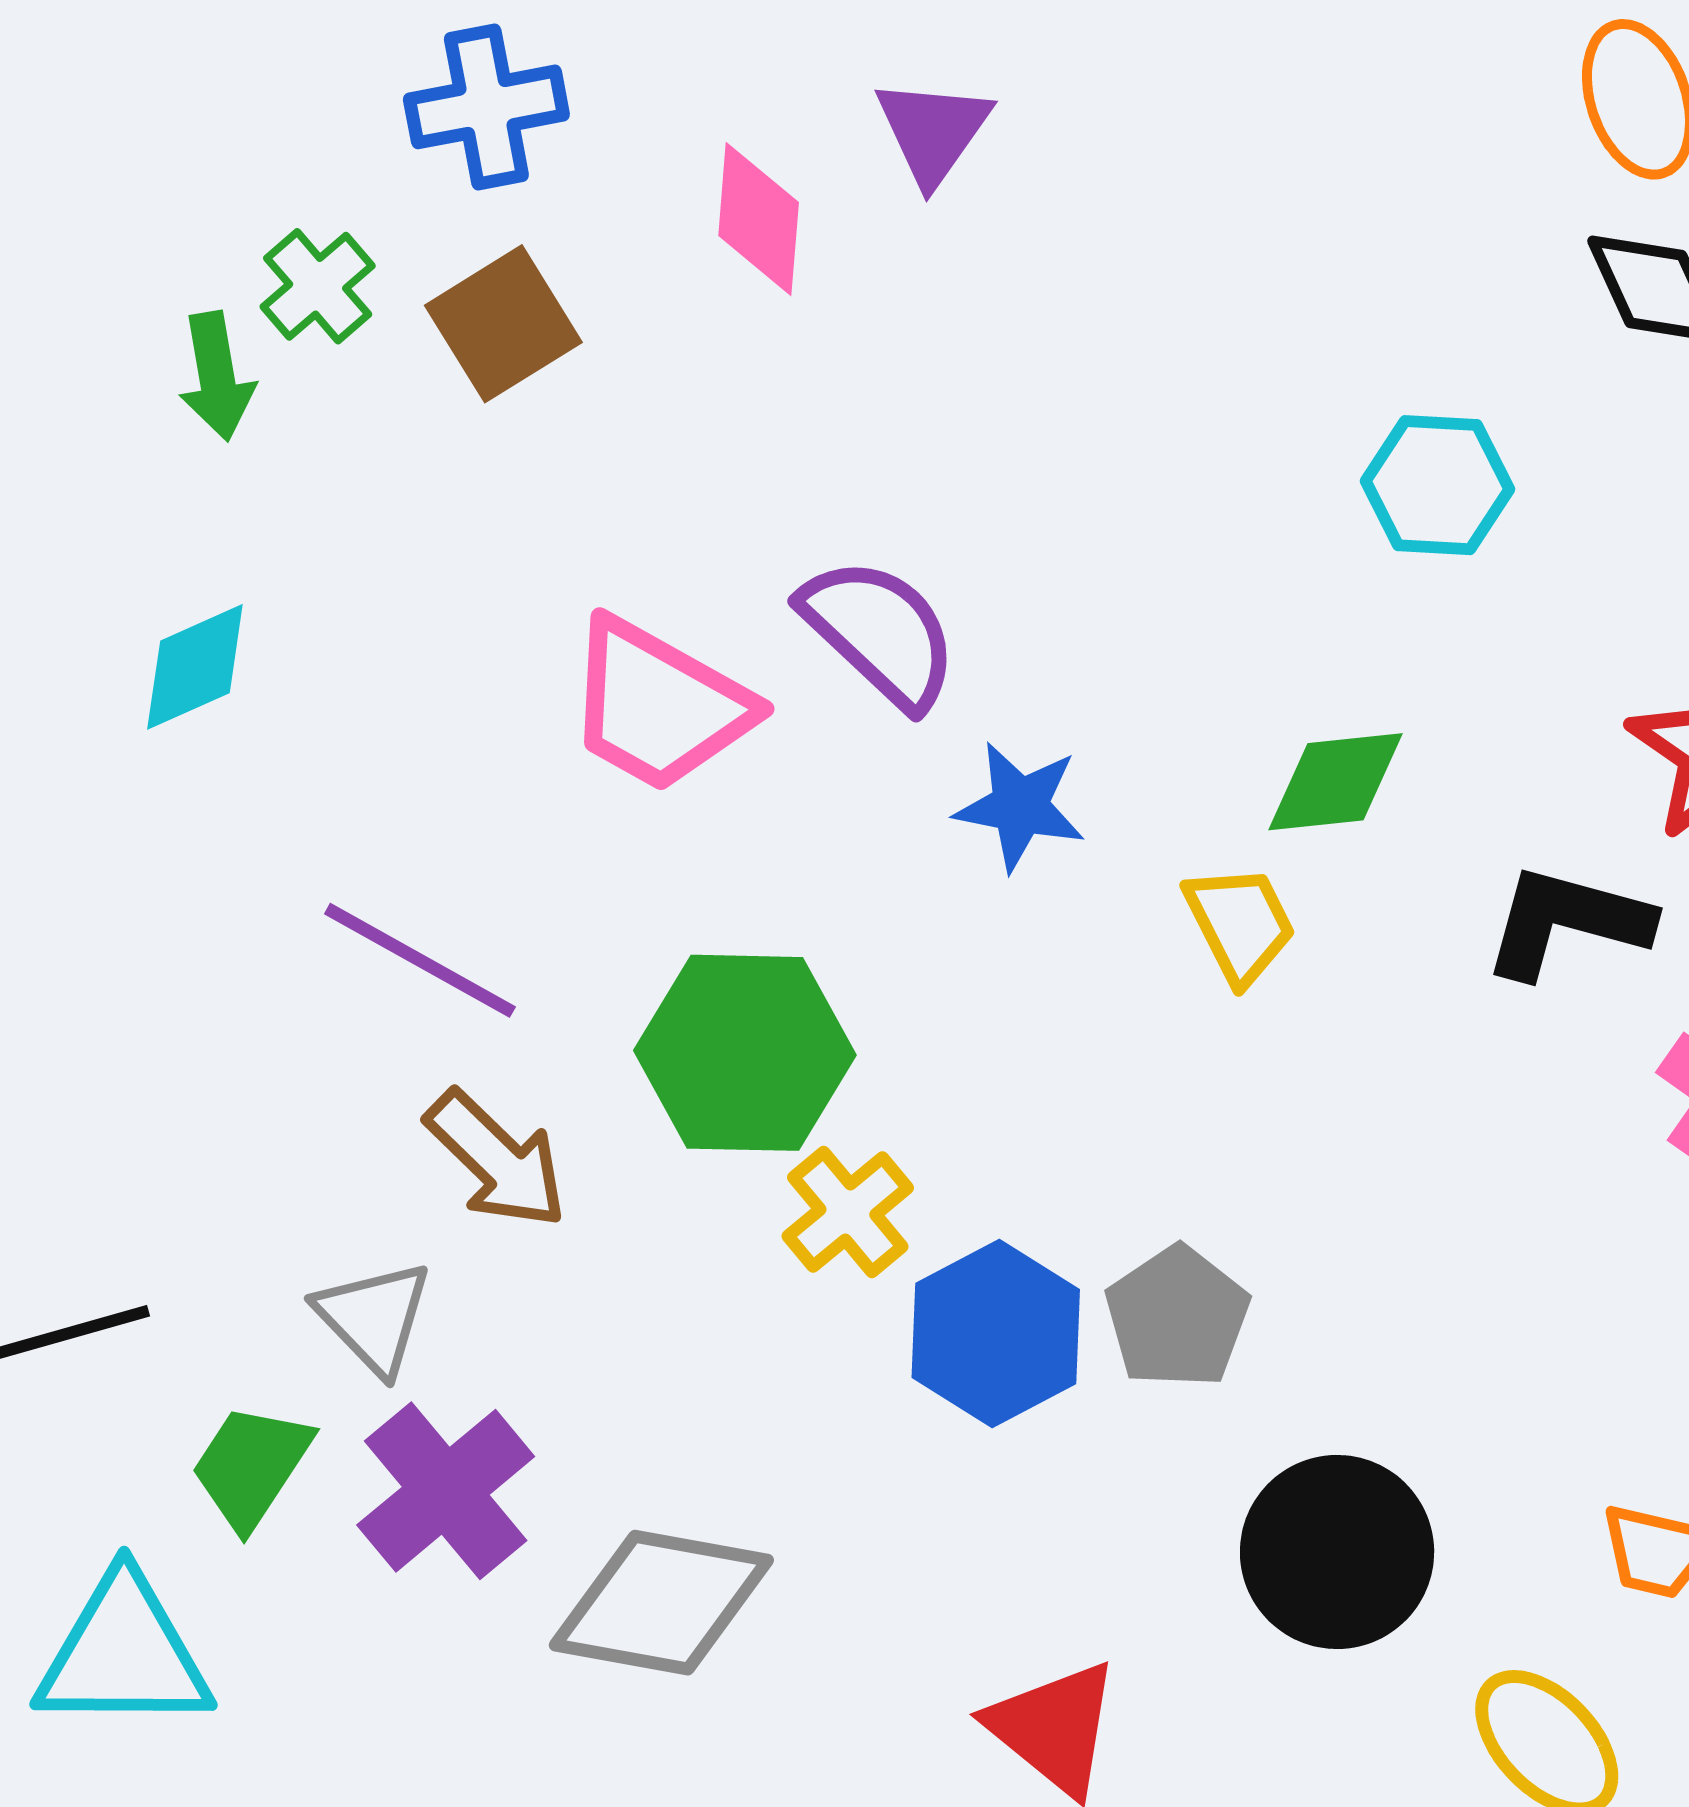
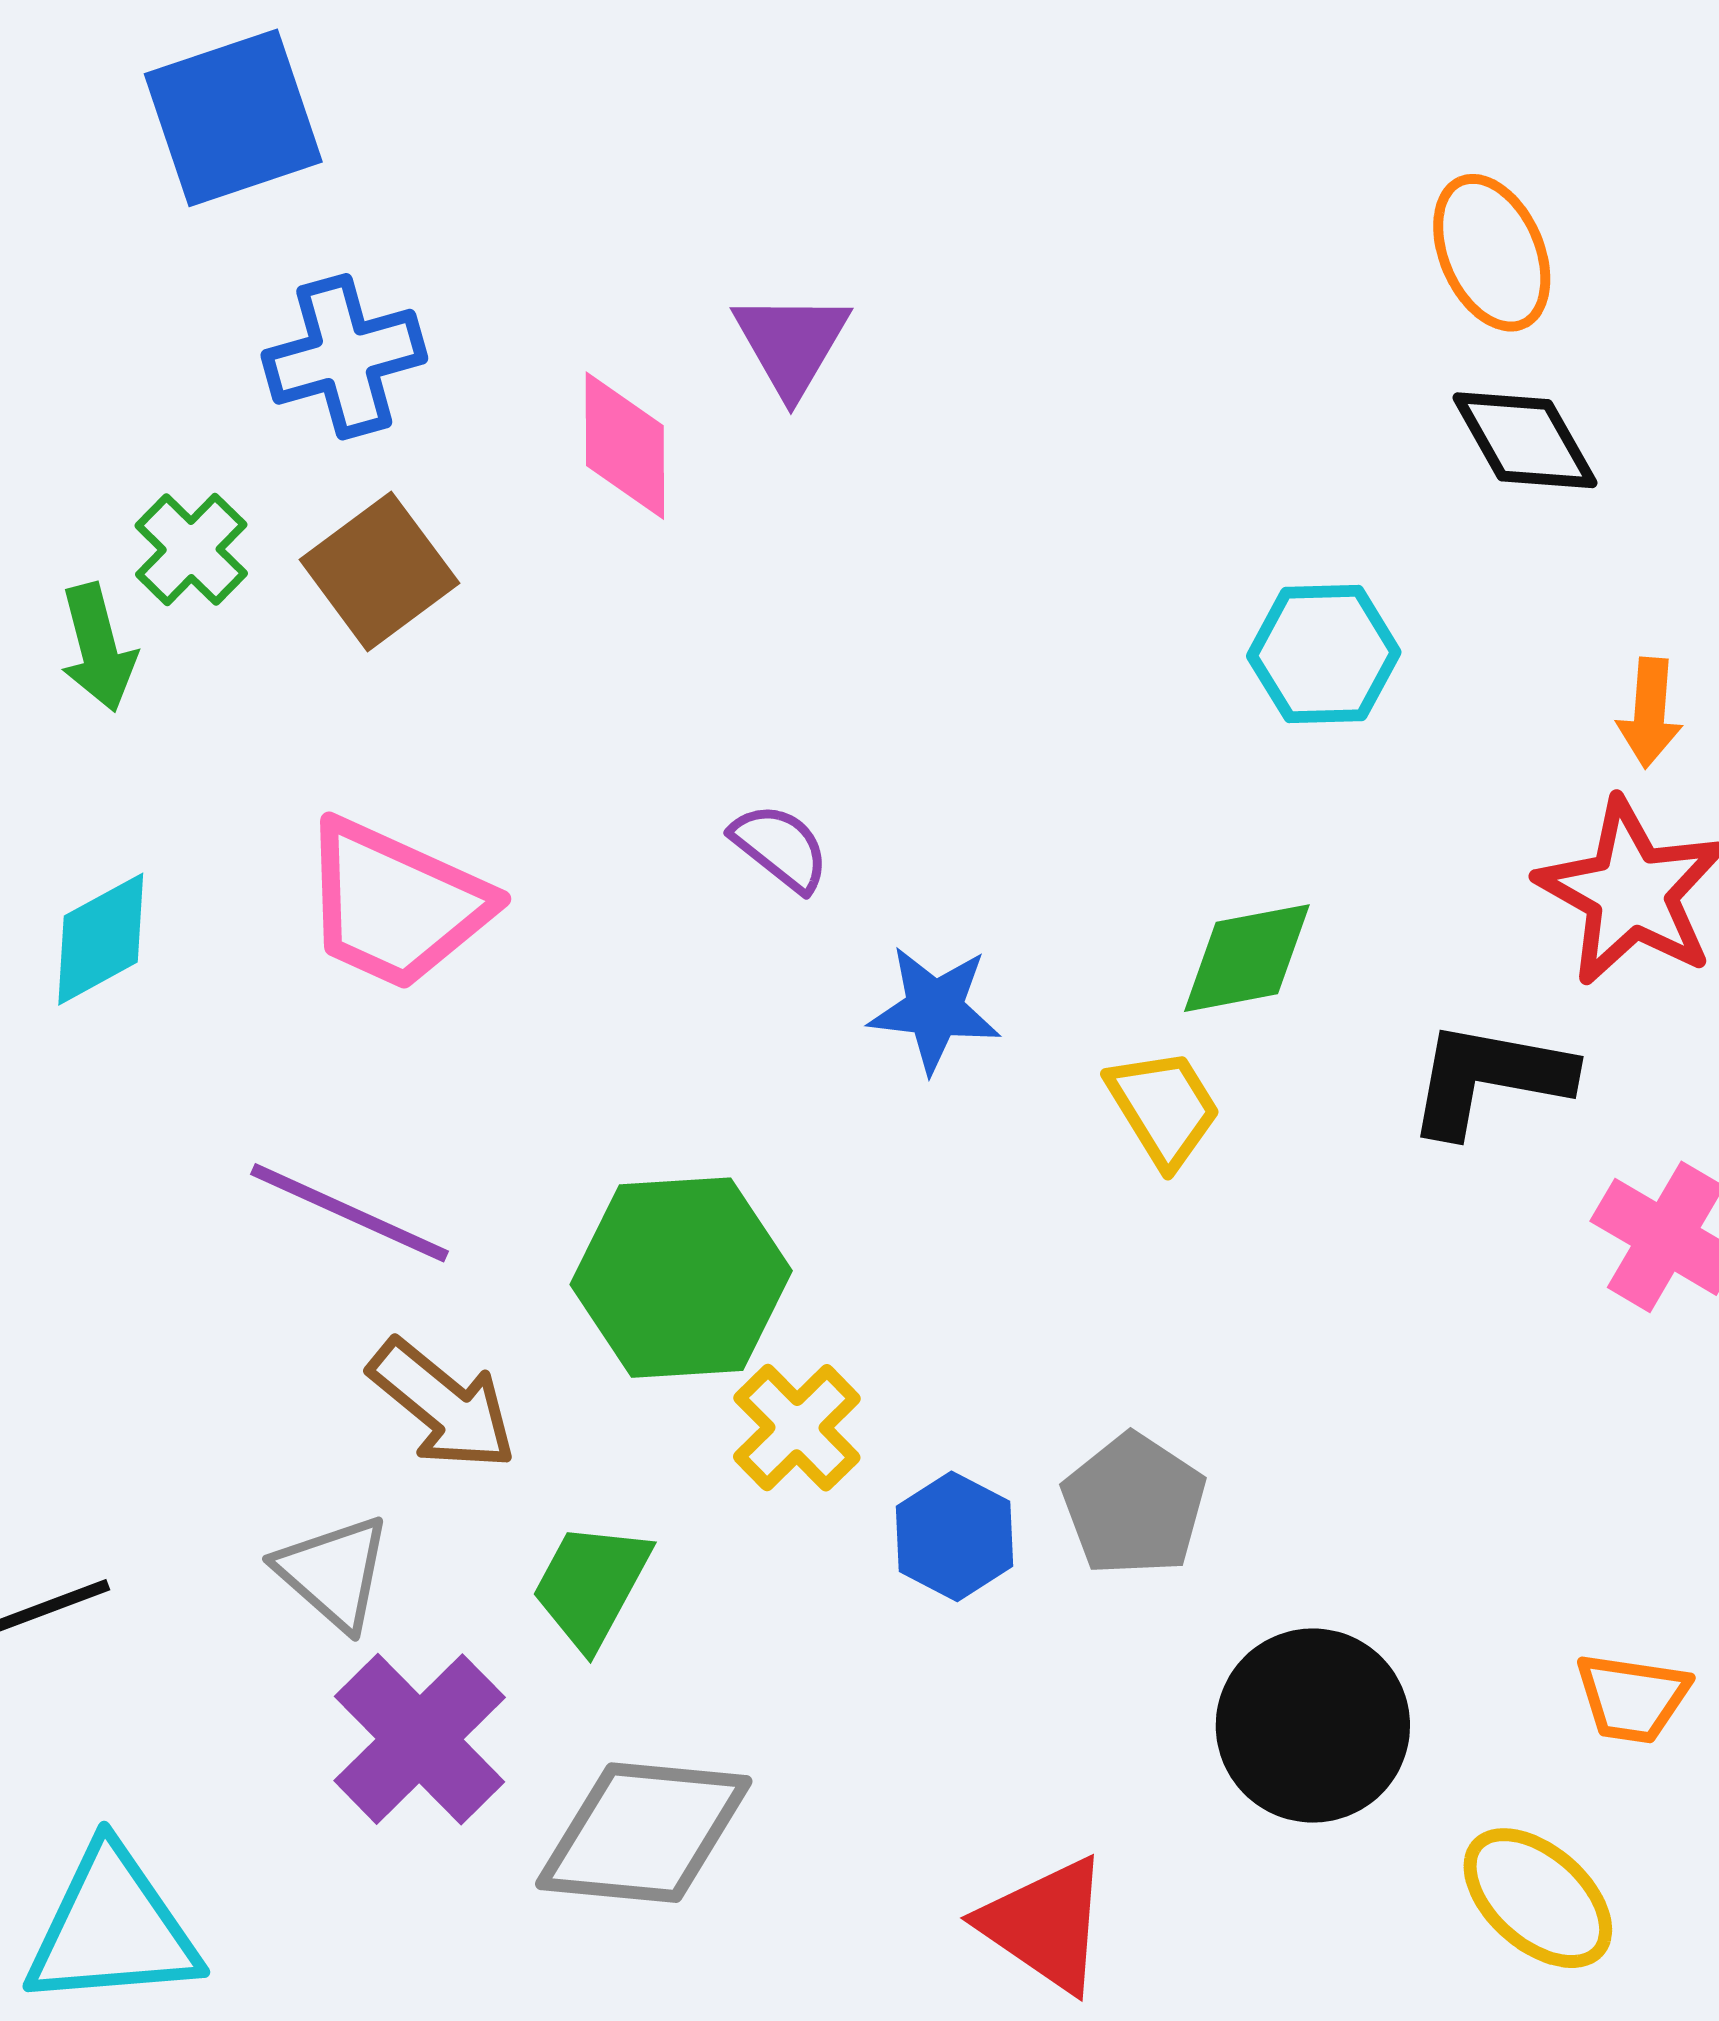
purple semicircle: (880, 632) -> (780, 847), size x0.6
pink trapezoid: (659, 705) -> (395, 904), moved
blue hexagon: (996, 1333) -> (954, 1536), size x0.7
green trapezoid: (251, 1466) -> (591, 1585), moved

